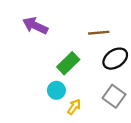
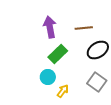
purple arrow: (35, 26) -> (50, 27), moved, turned 55

